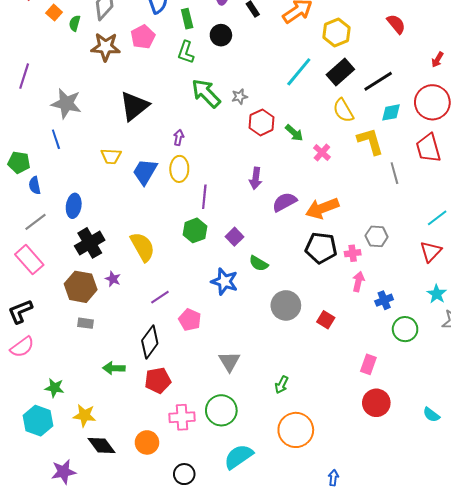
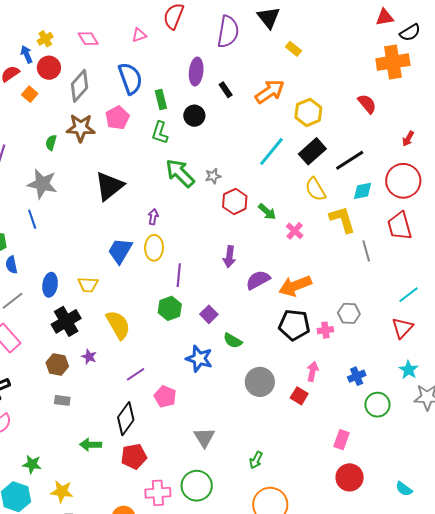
green semicircle: (75, 23) -> (51, 143), moved
yellow trapezoid: (111, 156) -> (88, 285), moved
pink arrow: (358, 281) -> (313, 371), moved
brown hexagon: (81, 287) -> (57, 365), size x0.7

